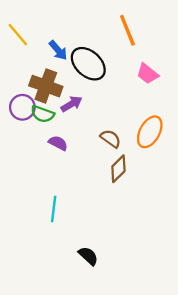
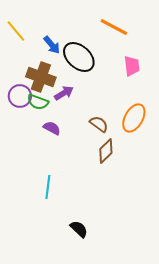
orange line: (127, 30) -> (114, 27), turned -40
pink trapezoid: (147, 74) -> (132, 66), turned -135

